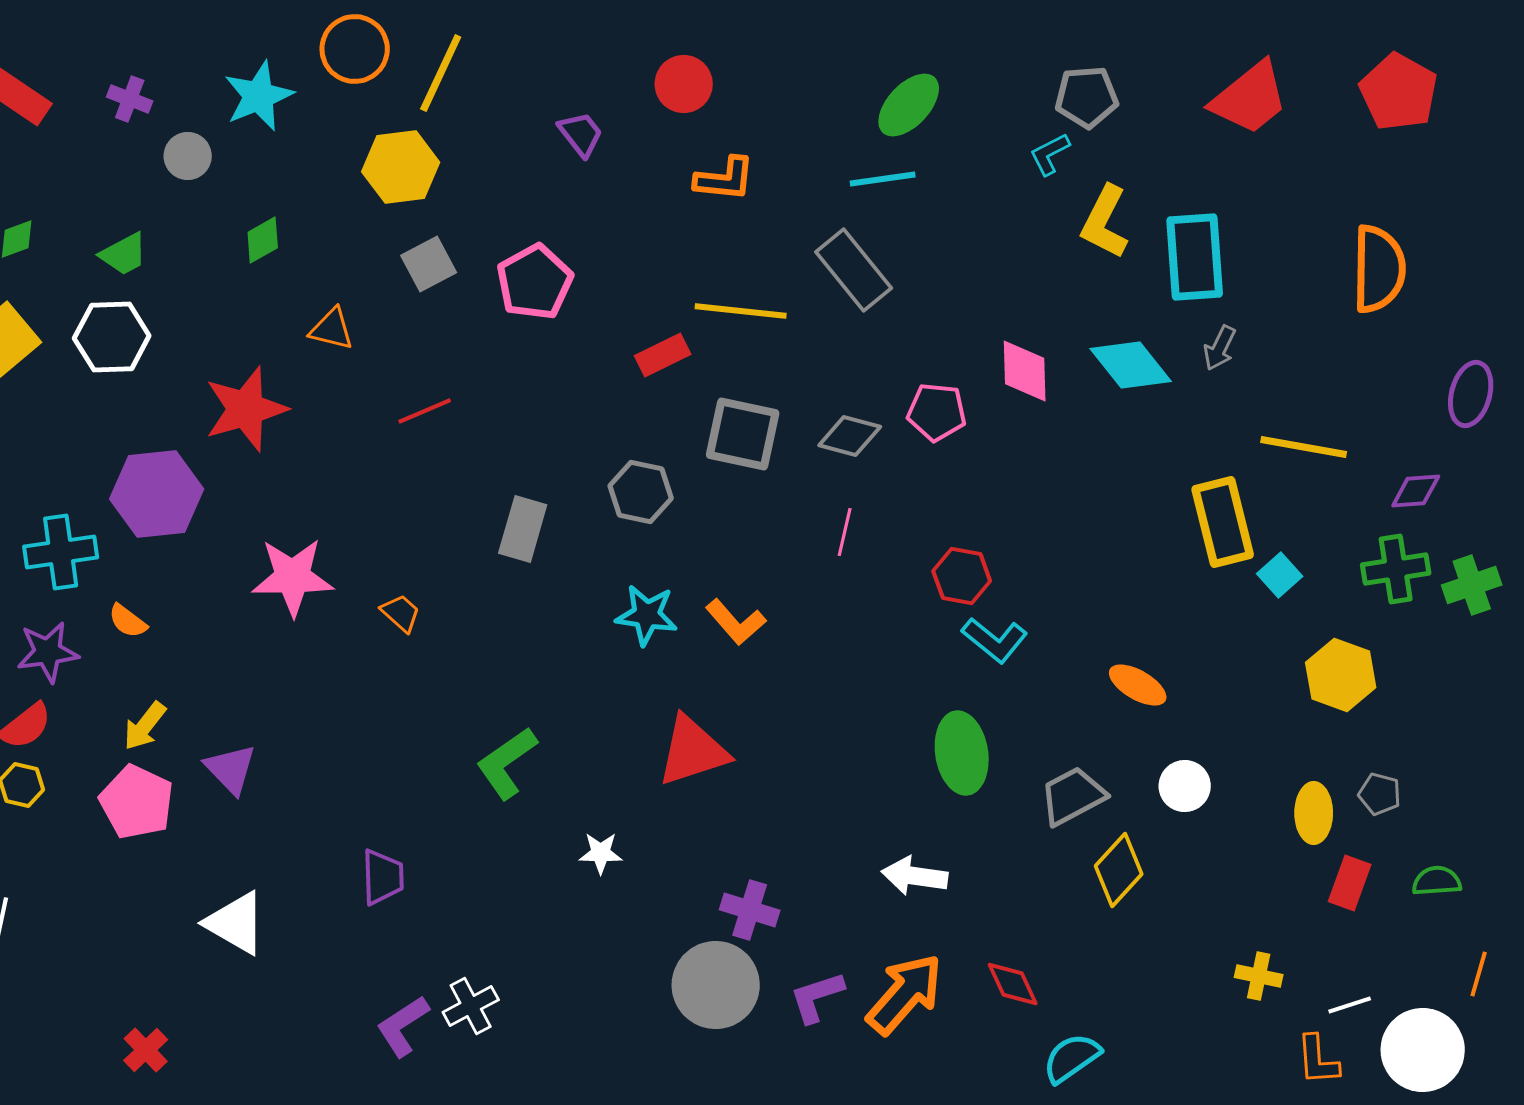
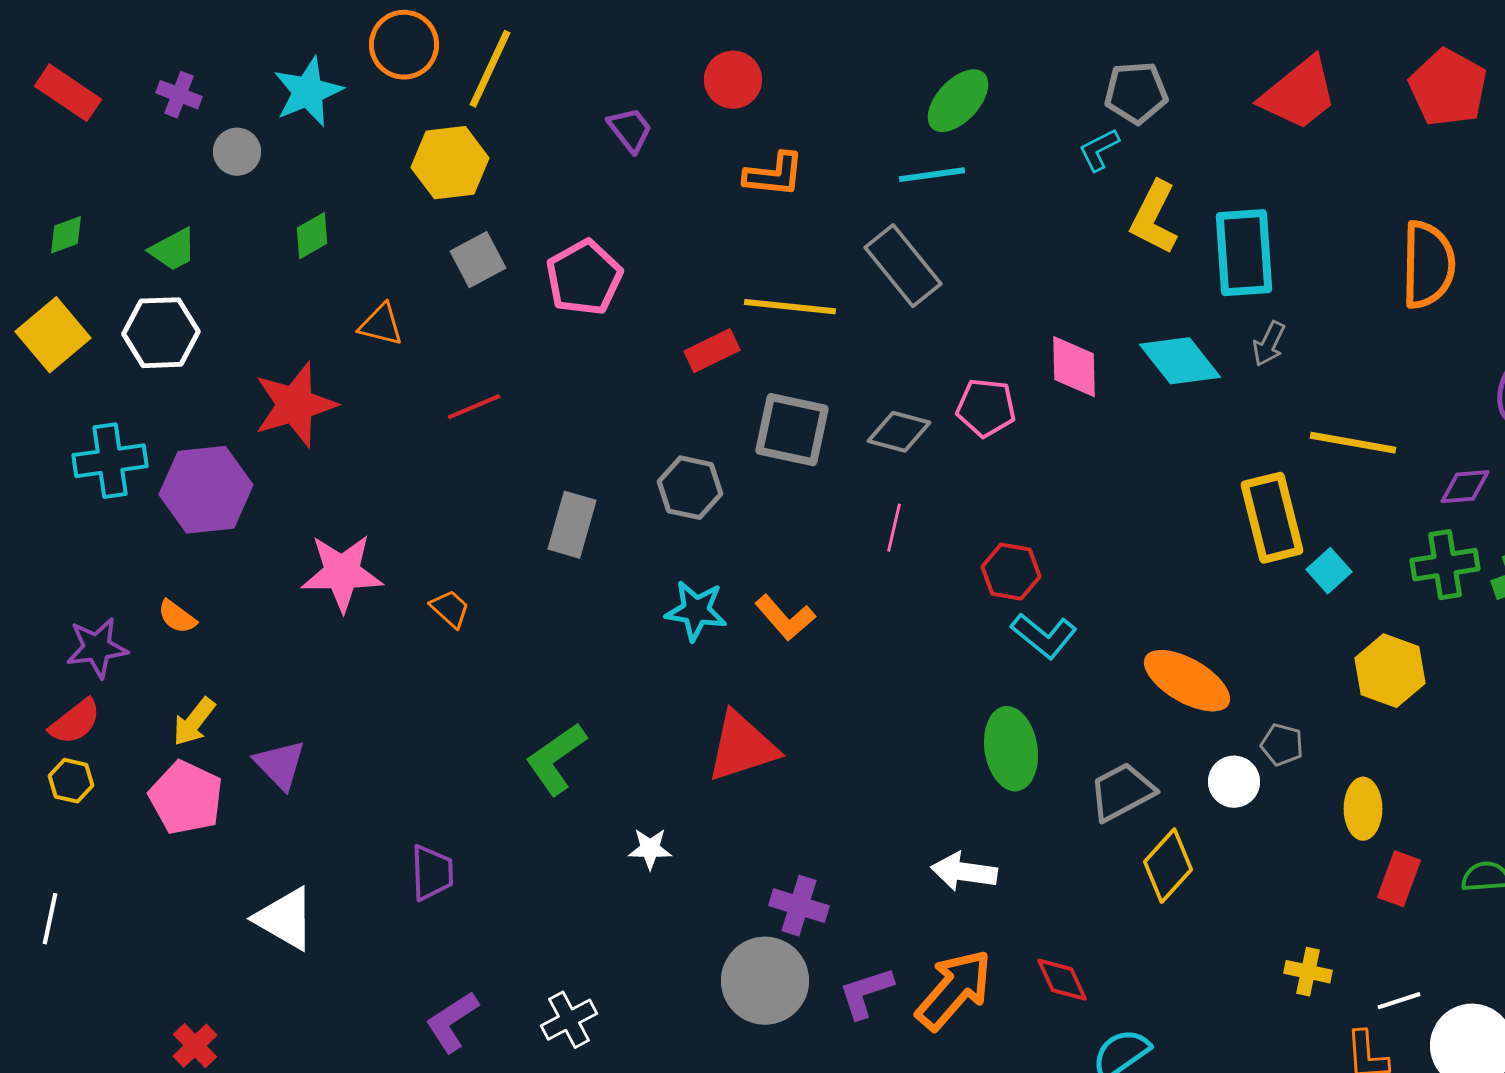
cyan cross: (61, 552) -> (110, 461), moved
orange ellipse: (1138, 685) -> (1187, 681), size x1.5
gray pentagon: (1380, 794) -> (1282, 745), moved
white cross: (471, 1006) -> (569, 1020), moved

